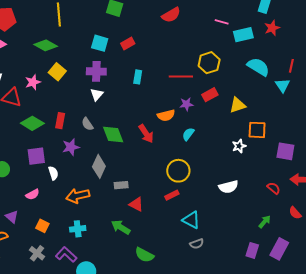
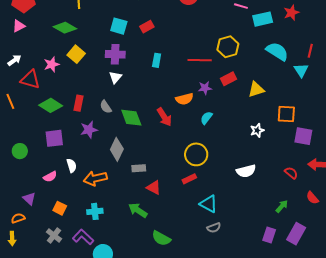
orange square: (257, 130) -> (286, 114), moved
white semicircle: (53, 173) -> (72, 166), moved

